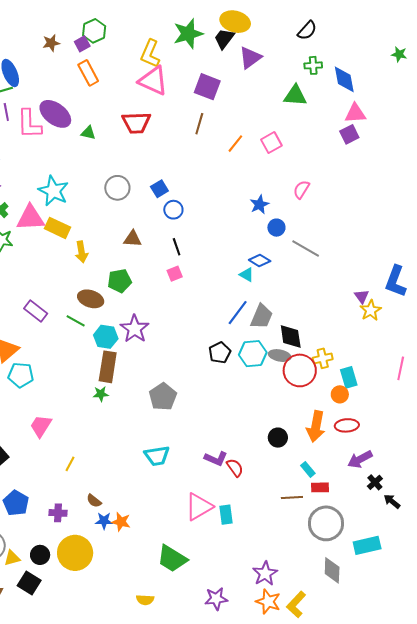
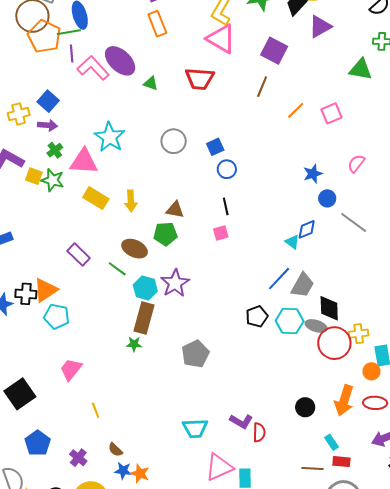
pink L-shape: (29, 124) -> (93, 68), turned 132
yellow rectangle: (57, 228) -> (96, 198), moved
brown triangle: (133, 239) -> (175, 210), moved
blue diamond: (260, 261) -> (307, 229), turned -60
cyan trapezoid: (157, 456) -> (195, 428), moved
yellow line: (70, 464) -> (96, 410), turned -56
red semicircle: (235, 468) -> (259, 432), turned 30
purple cross: (58, 513) -> (78, 458), turned 30

